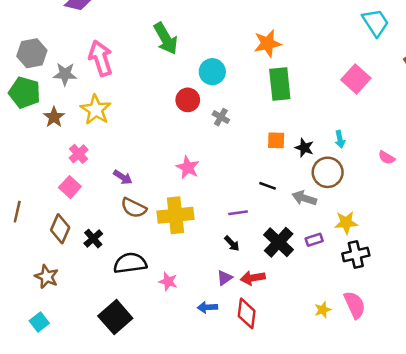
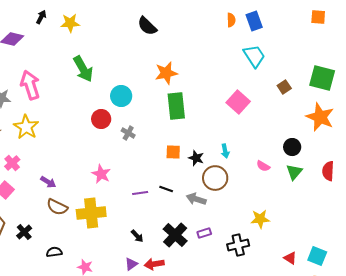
purple line: (238, 213) -> (140, 193), moved
yellow star: (346, 223) -> (260, 219), moved
black semicircle: (130, 263) -> (54, 252), size x0.6

